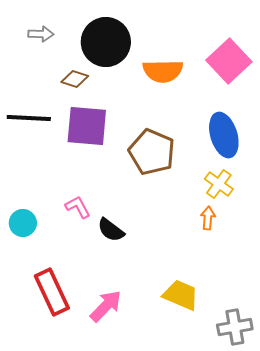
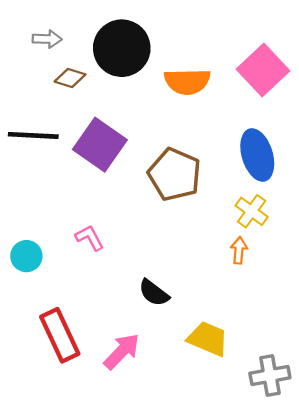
brown diamond: (75, 79) -> (70, 78), moved
purple square: (87, 126) -> (100, 145), turned 30
black semicircle: (111, 230) -> (154, 293), moved

